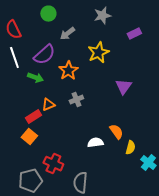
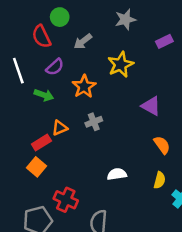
red semicircle: (13, 30) -> (41, 37), moved
purple semicircle: (44, 55) -> (55, 67), size x0.7
purple triangle: (123, 87) -> (151, 106), turned -36
orange semicircle: (116, 132) -> (162, 145), moved

